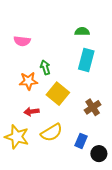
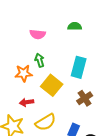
pink semicircle: (22, 41) -> (38, 34), moved
cyan rectangle: (86, 60) -> (79, 67), moved

